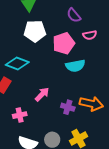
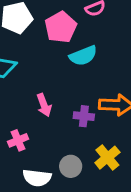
pink arrow: (42, 94) -> (44, 105), turned 126

